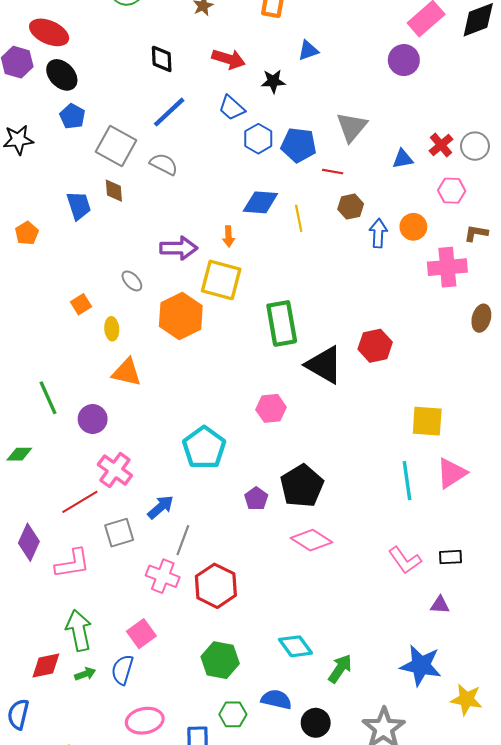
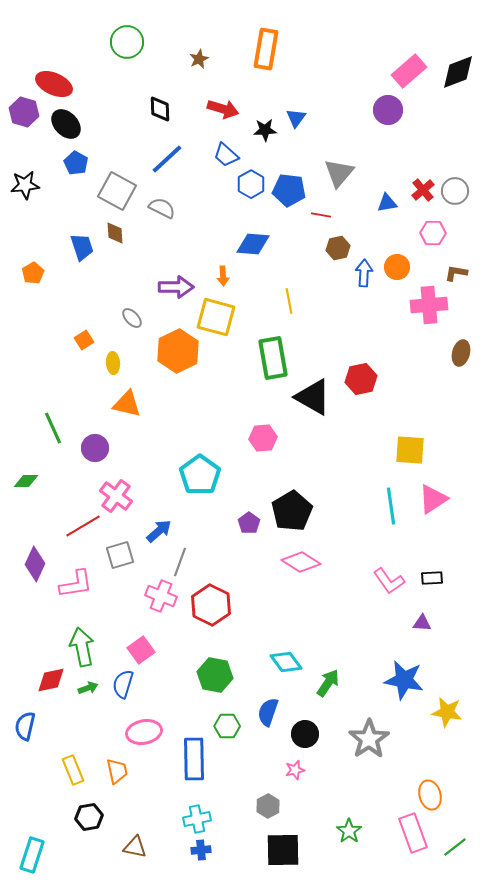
blue triangle: (308, 50) -> (296, 118), moved, turned -35
yellow line: (299, 218) -> (289, 301), moved
blue semicircle: (276, 699) -> (268, 712), turned -84

